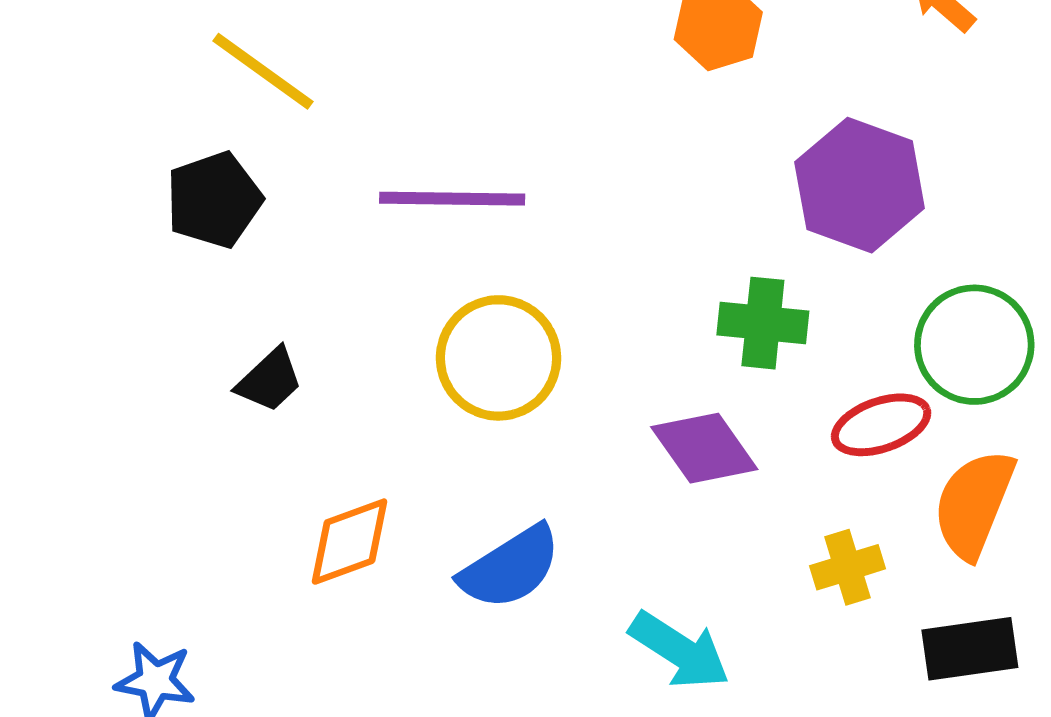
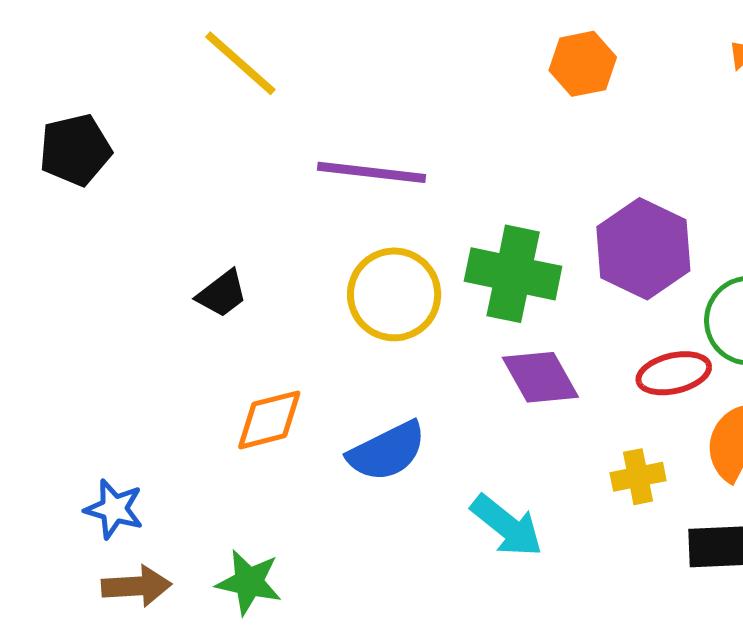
purple hexagon: (860, 185) -> (643, 249), moved
black pentagon: (214, 200) -> (75, 150), moved
green cross: (763, 323) -> (513, 274), moved, size x1.4

